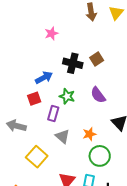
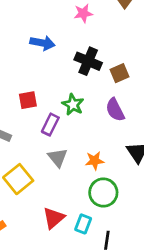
pink star: (51, 33) -> (83, 13), moved
brown square: (97, 59) -> (119, 73), moved
blue arrow: (44, 78) -> (42, 43), moved, turned 30

